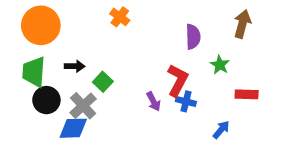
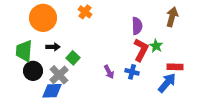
orange circle: (41, 25) -> (43, 18), moved
red L-shape: (178, 80) -> (141, 50), moved
blue arrow: (221, 130) -> (167, 83), moved, size x1.5

